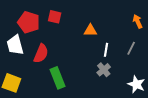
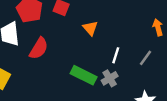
orange triangle: (90, 30) -> (90, 28), moved, turned 40
green rectangle: (58, 78) -> (84, 75), moved, turned -50

